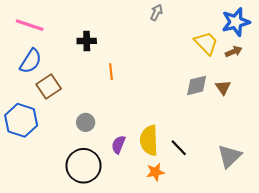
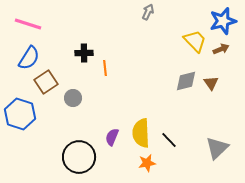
black cross: (87, 41) -> (84, 53), moved
gray circle: (86, 122) -> (73, 98), moved

